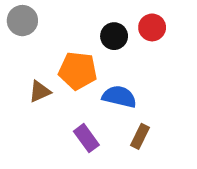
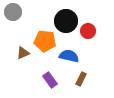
red circle: (152, 27) -> (88, 31), moved
black circle: (114, 36) -> (66, 21), size x1.5

